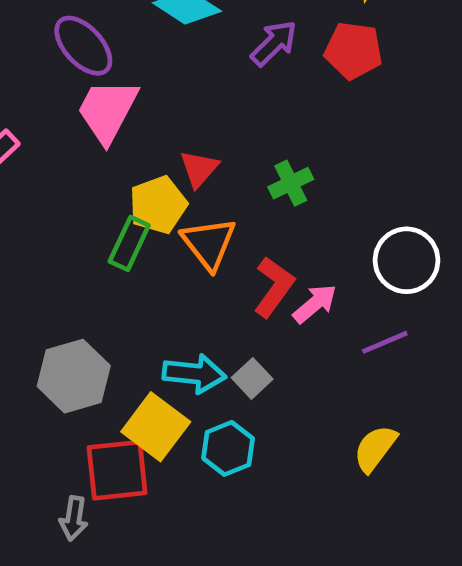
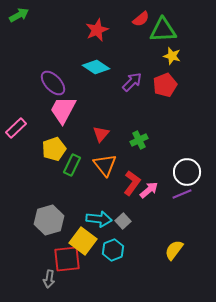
red pentagon: (353, 50) -> (165, 85), turned -30
yellow pentagon: (158, 205) -> (54, 149), moved
purple line: (385, 342) -> (182, 194), moved

